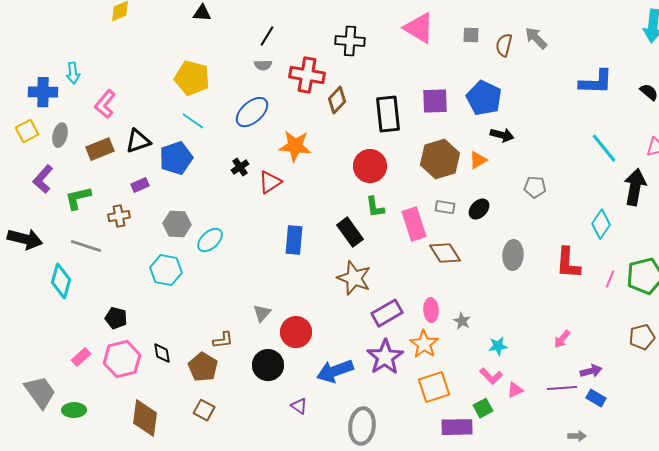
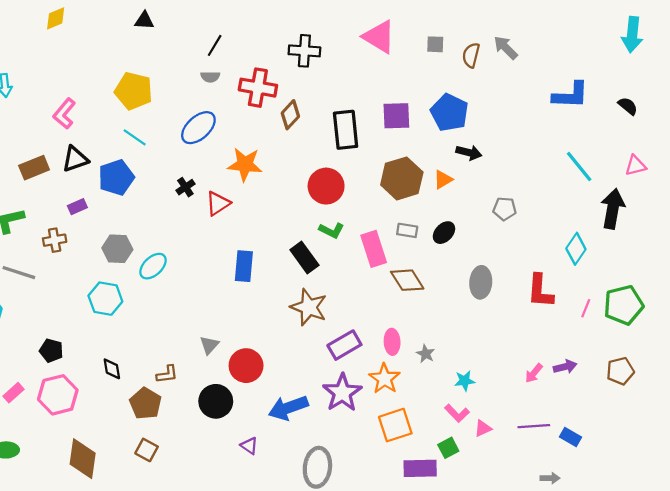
pink L-shape: (105, 104) -> (64, 114), moved
green L-shape: (375, 207) -> (331, 230), turned -55
black diamond: (162, 353) -> (112, 369), moved
purple arrow: (591, 371) -> (565, 367), moved

